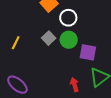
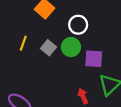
white circle: (68, 18) -> (78, 25), moved
yellow line: (16, 43) -> (23, 43), moved

